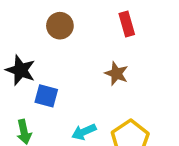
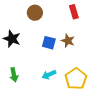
blue square: (46, 96) -> (49, 43), moved

